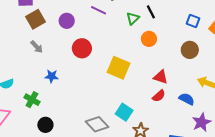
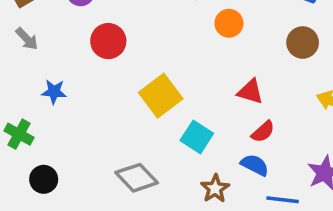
yellow square: (118, 68) -> (161, 96), moved, turned 30
red semicircle: (159, 96) -> (263, 132), moved
blue semicircle: (187, 99) -> (255, 165), moved
cyan square: (124, 112) -> (197, 137), moved

